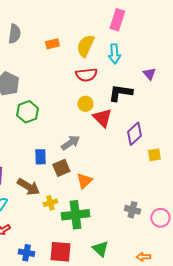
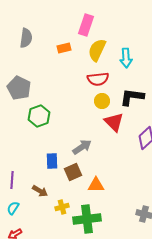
pink rectangle: (117, 20) -> (86, 25), moved
yellow circle: (85, 104) -> (102, 101), moved
orange triangle: (84, 181) -> (96, 185), turned 42
brown arrow: (28, 187) -> (40, 191), size x0.7

